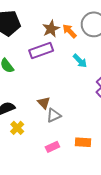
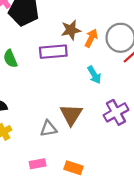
orange arrow: (69, 31) -> (91, 38), turned 56
brown triangle: (44, 103) -> (71, 115), moved, size x1.5

